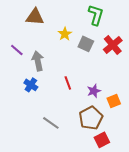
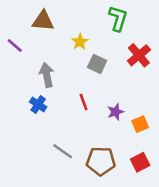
gray square: (86, 44) -> (97, 64), moved
purple line: (17, 50) -> (15, 45), moved
brown pentagon: (91, 118) -> (101, 161), moved, turned 30
red square: (102, 140) -> (140, 162), moved

